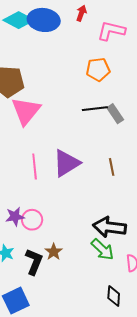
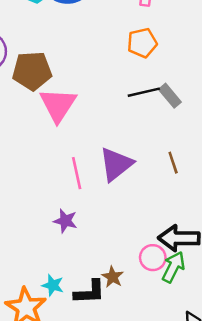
purple star: (15, 217) -> (65, 221), moved, turned 30
pink circle: (32, 220) -> (153, 258), moved
green arrow: (103, 249) -> (173, 267), turned -100
black L-shape: (34, 262) -> (90, 292), turned 72

